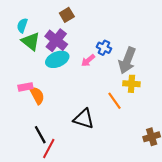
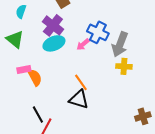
green triangle: (31, 41) -> (15, 39), moved
blue cross: (104, 48) -> (98, 32), size x1.5
orange line: (115, 101) -> (81, 82), moved

